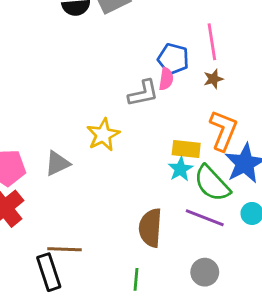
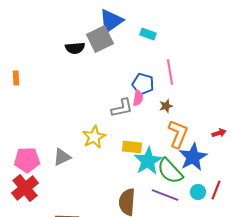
brown star: (213, 79) -> (166, 106), moved
yellow rectangle: (186, 149) -> (132, 147), moved
cyan star: (180, 169) -> (148, 161), size x1.6

